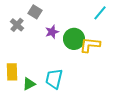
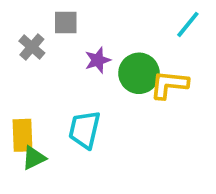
gray square: (35, 12) -> (66, 23), turned -32
cyan trapezoid: (54, 79) -> (85, 130), moved
green triangle: (29, 84) -> (34, 158), moved

